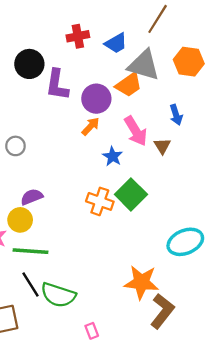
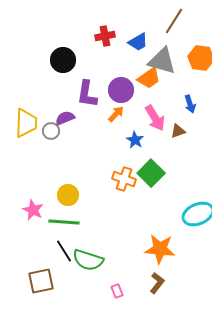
purple L-shape: (57, 85) -> (87, 94), moved
brown triangle: (162, 146) -> (178, 131), turned 42
purple semicircle: (32, 197) -> (65, 118), moved
yellow circle: (20, 220) -> (68, 195), moved
brown L-shape: (162, 311) -> (157, 283), moved, size x0.7

